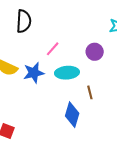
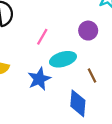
blue star: (34, 73) -> (39, 79), moved

